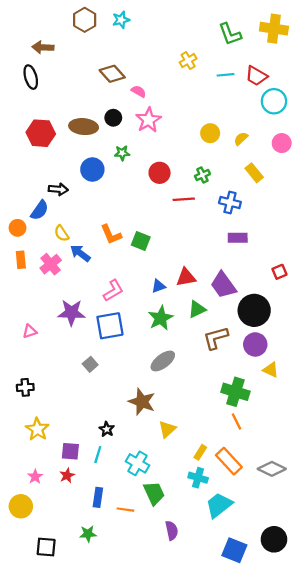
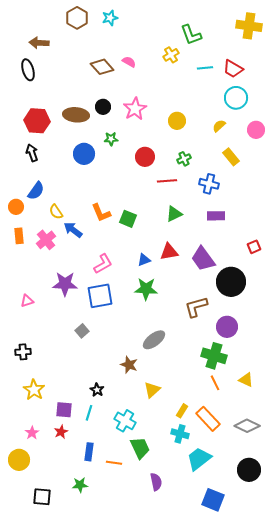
green L-shape: (230, 34) -> (191, 35), moved
pink semicircle: (139, 91) -> (129, 62), moved
cyan circle: (274, 101) -> (236, 98), moved
yellow circle: (210, 133) -> (177, 121), moved
black arrow: (58, 189) -> (32, 153), moved, turned -114
green triangle: (197, 309) -> (174, 214), moved
green star: (161, 318) -> (146, 289), turned 30
purple circle: (255, 344) -> (227, 327), moved
gray ellipse: (163, 361) -> (154, 340), moved
yellow triangle: (271, 370) -> (246, 380), moved
brown star: (142, 402) -> (129, 365), size x0.7
black circle: (274, 539) -> (249, 470), moved

